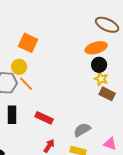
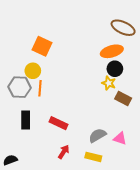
yellow star: (101, 79) -> (109, 83), moved
orange line: (26, 84) -> (40, 88), turned 49
pink triangle: (110, 144) -> (120, 138), moved

